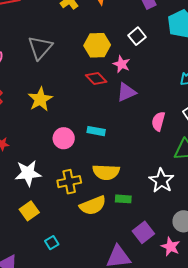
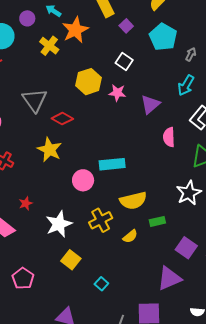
red diamond: (96, 78) -> (62, 119), moved
purple triangle: (126, 92) -> (150, 104), moved
cyan rectangle: (96, 131) -> (112, 164), size x1.4
white star: (161, 181) -> (189, 193), turned 30
yellow semicircle: (93, 205) -> (130, 236), size x0.6

